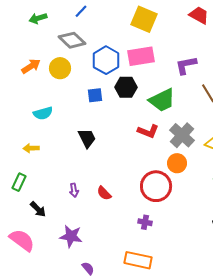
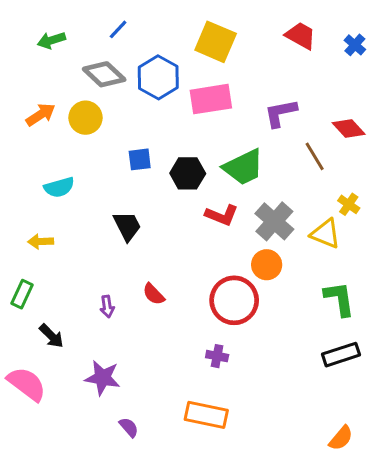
blue hexagon: (106, 60) -> (158, 77), moved
black hexagon: (126, 87) -> (188, 173), moved
red semicircle: (104, 193) -> (154, 294), moved

